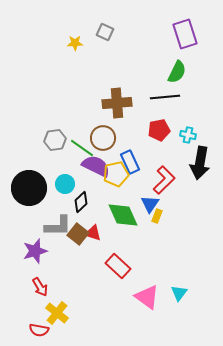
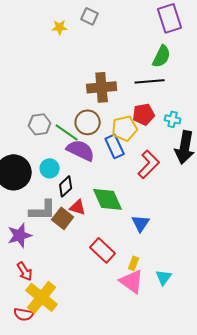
yellow pentagon: (116, 174) -> (125, 128), moved
blue triangle: (150, 204) -> (141, 223), moved
yellow rectangle: (157, 216) -> (134, 263), moved
red triangle: (93, 233) -> (78, 207), moved
yellow cross: (57, 313) -> (42, 297), size x1.4

